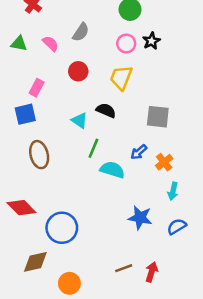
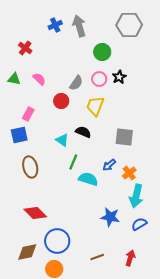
gray semicircle: (81, 32) -> (76, 83), moved
cyan arrow: (173, 191) -> (136, 196), size x1.6
red diamond: (21, 208) -> (35, 213), moved
blue circle: (62, 228) -> (57, 241), moved
red arrow: (151, 272) -> (130, 258), moved

